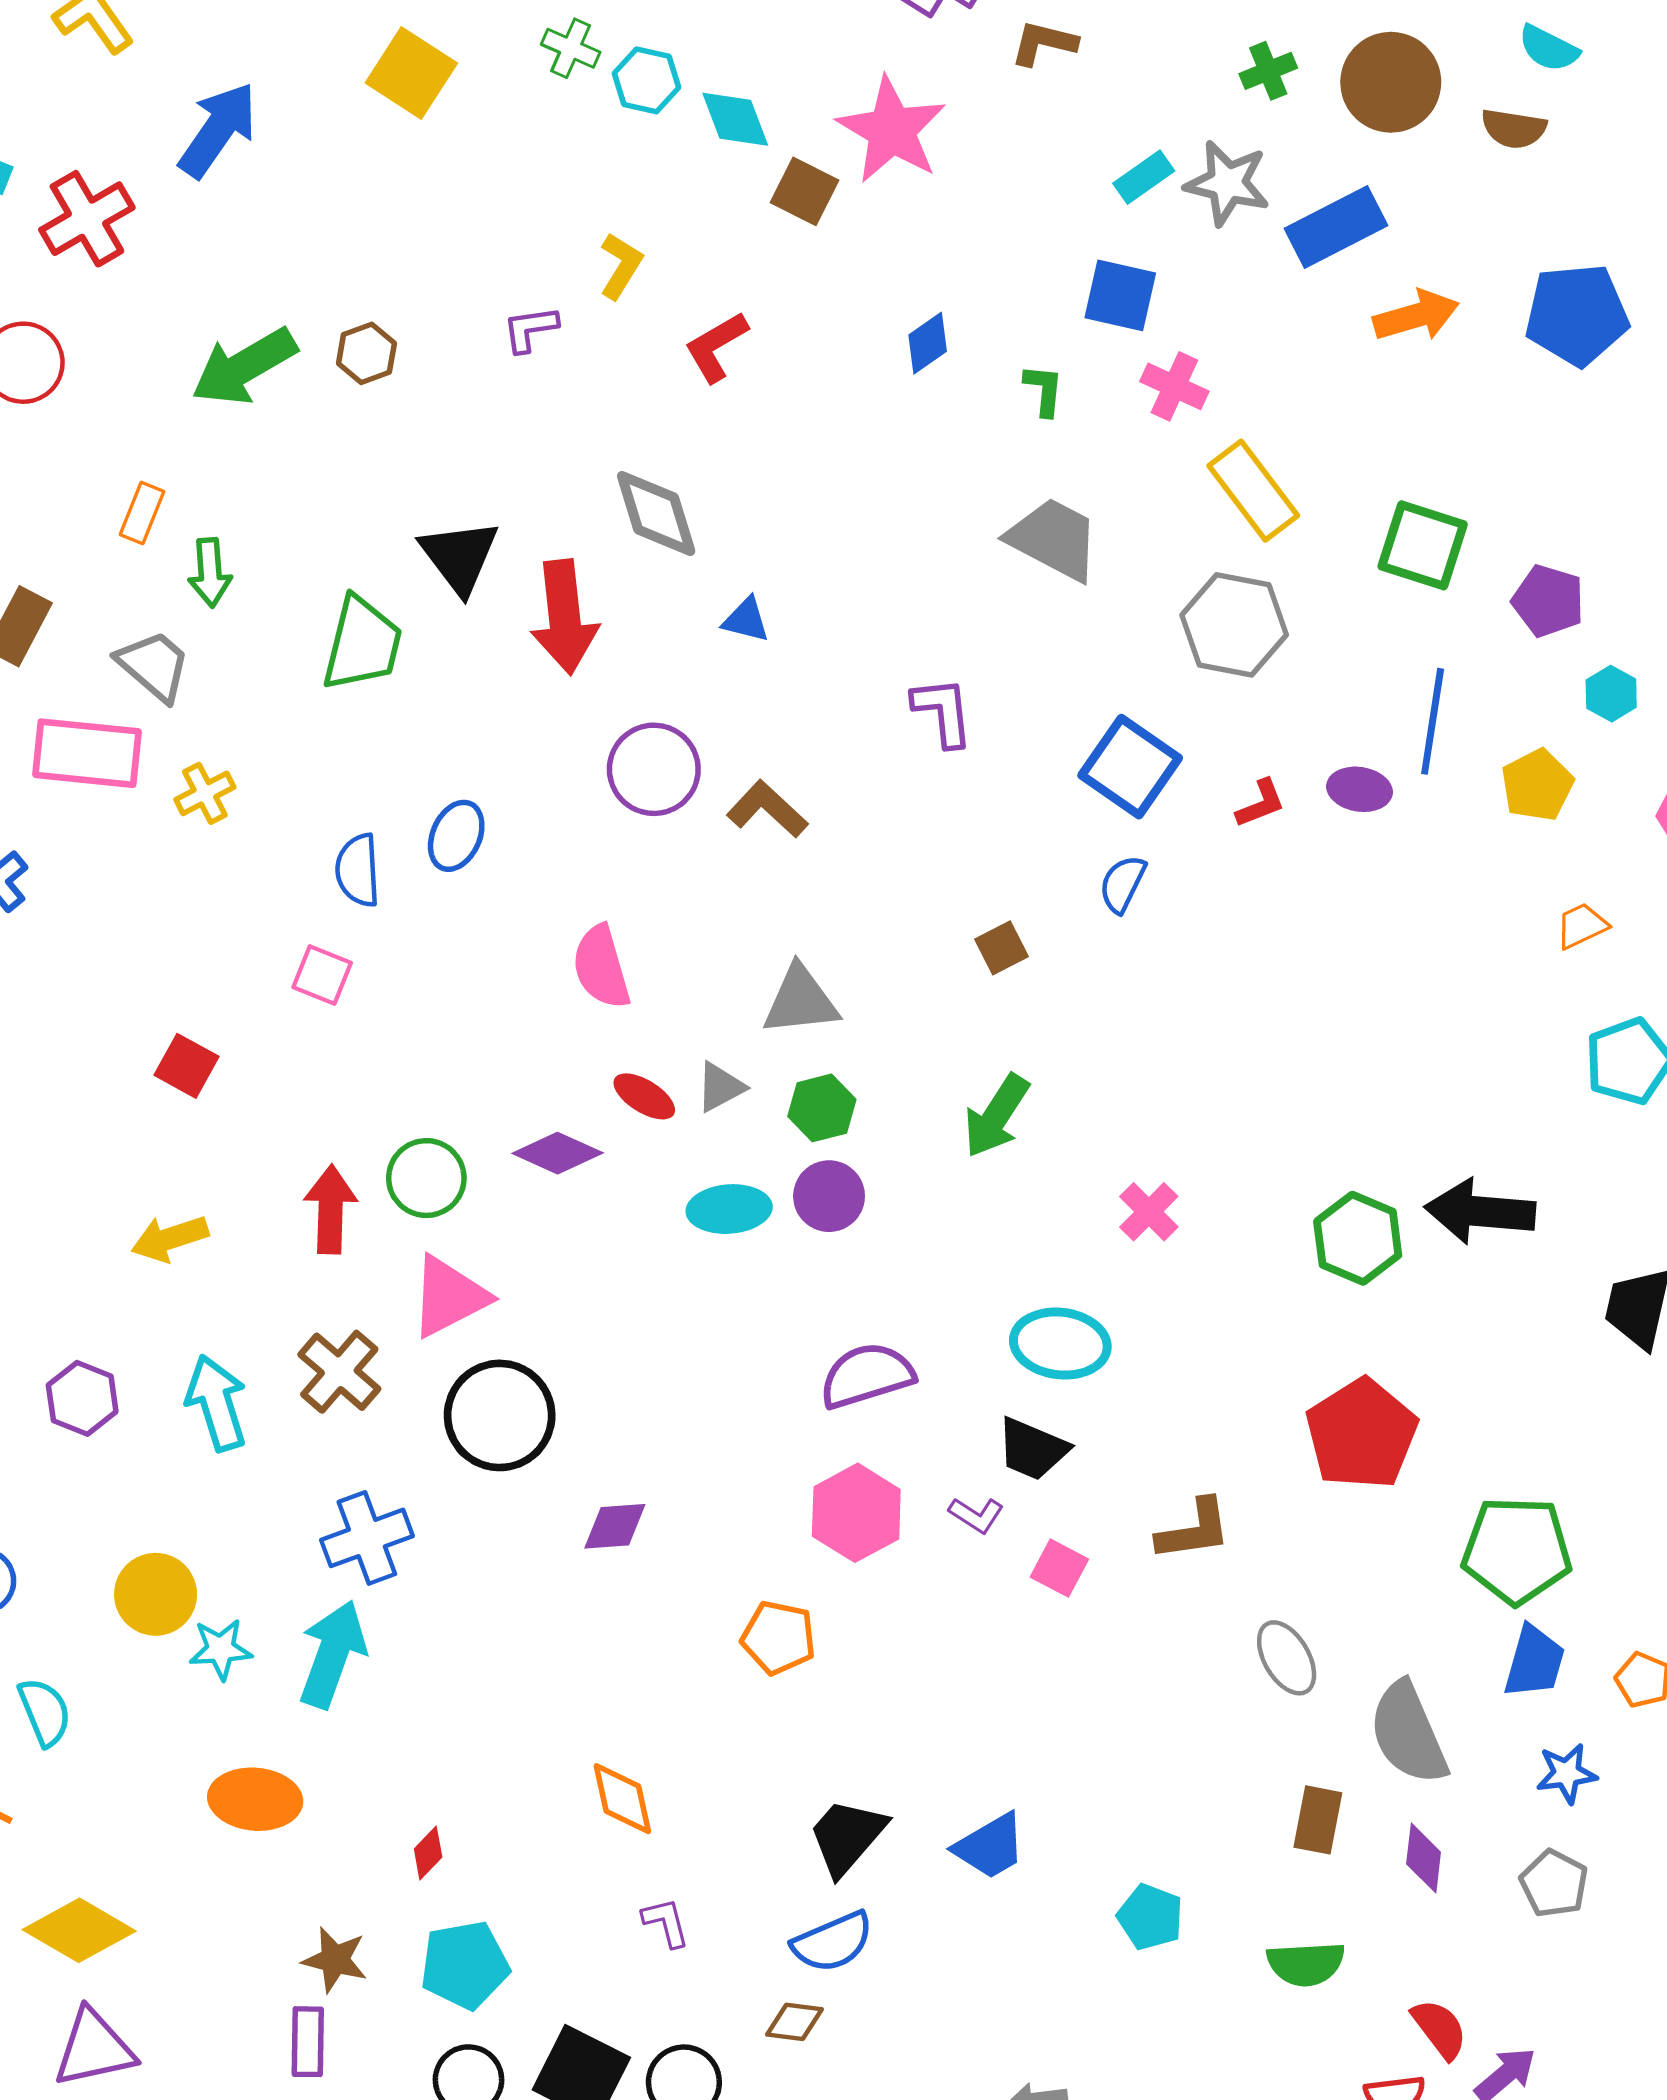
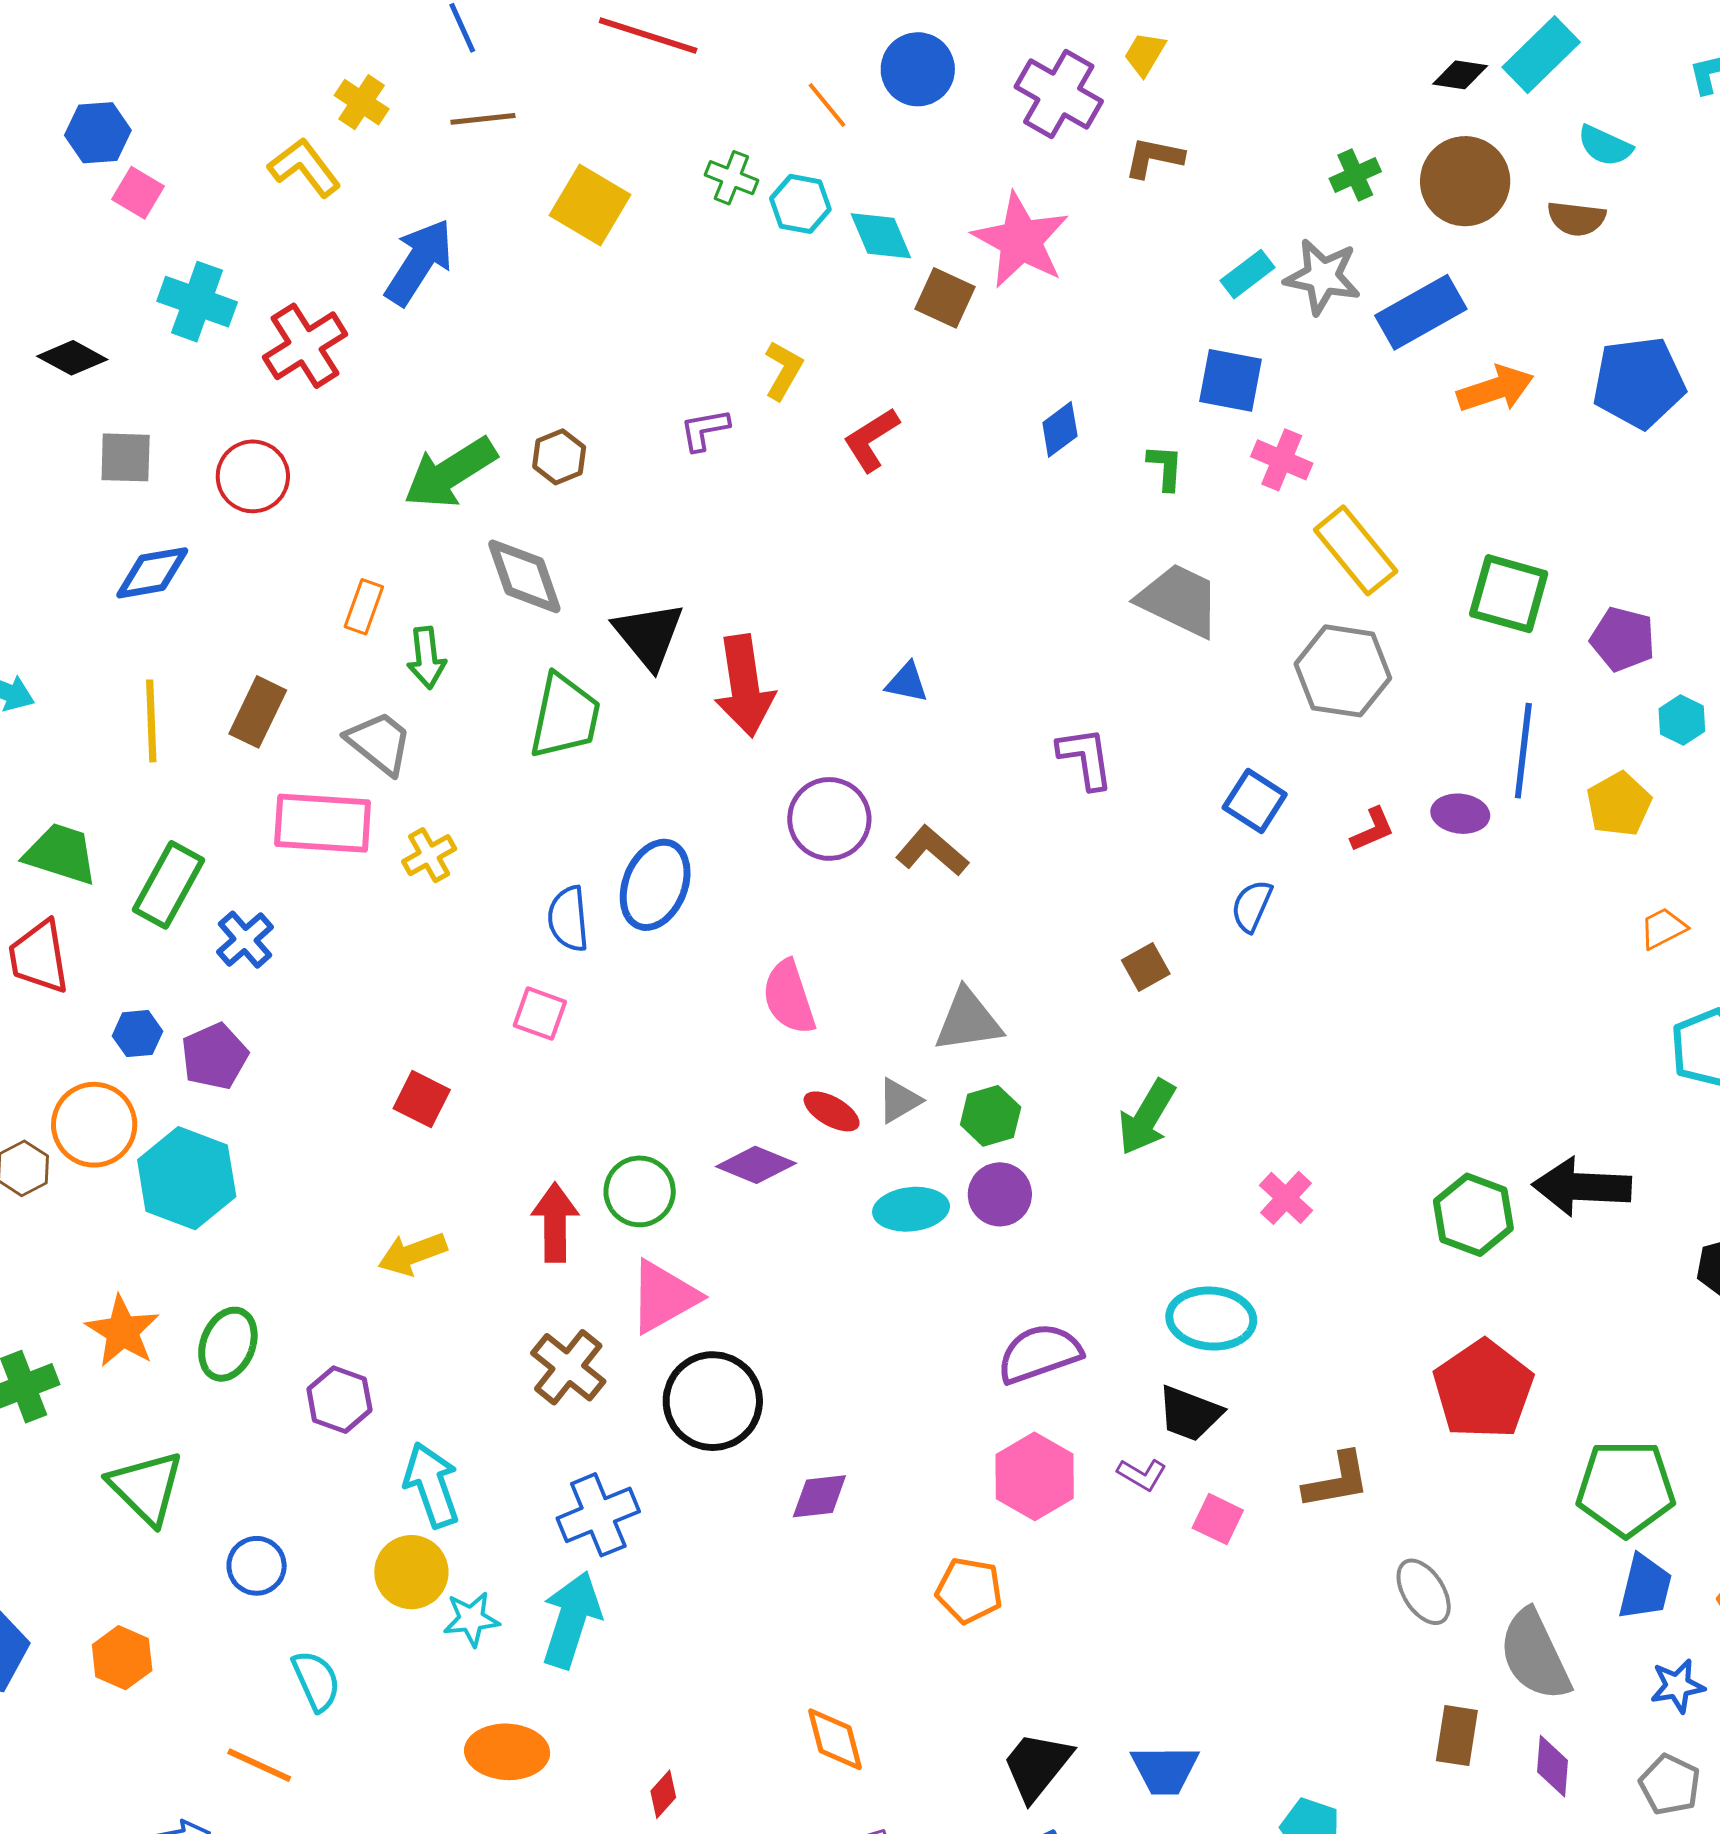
gray diamond: (656, 514) -> (524, 576), moved
blue square: (1130, 767) -> (1255, 801), size x0.7
blue ellipse: (456, 836) -> (655, 885), size x1.4
cyan arrow: (217, 1403) -> (432, 1485), moved
blue trapezoid: (990, 1846) -> (1165, 1770), turned 32

